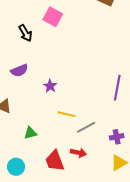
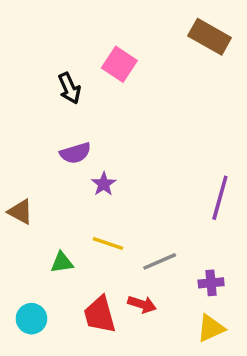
purple semicircle: (19, 70) -> (75, 153), moved
yellow line: (67, 114) -> (108, 243), moved

